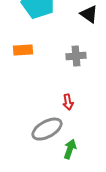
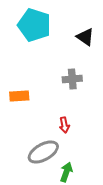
orange rectangle: (23, 50) -> (19, 96), moved

